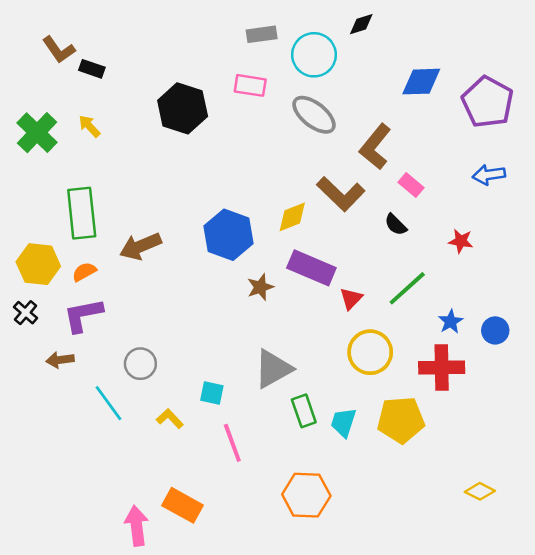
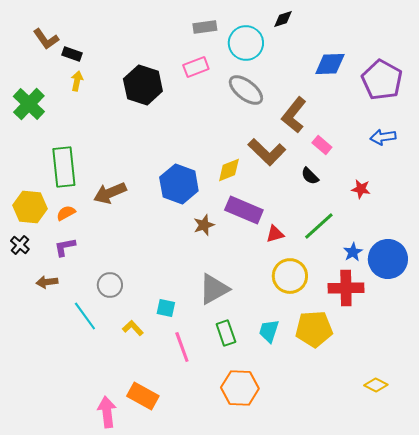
pink rectangle: (250, 85) -> (196, 67), turned -30
yellow arrow: (89, 126) -> (77, 81), moved, turned 54
red triangle: (351, 299) -> (275, 234), turned 30
purple L-shape: (83, 315) -> (65, 247), size x0.7
blue circle: (495, 330) -> (388, 259), size x1.8
green rectangle: (304, 411) -> (226, 333), moved

